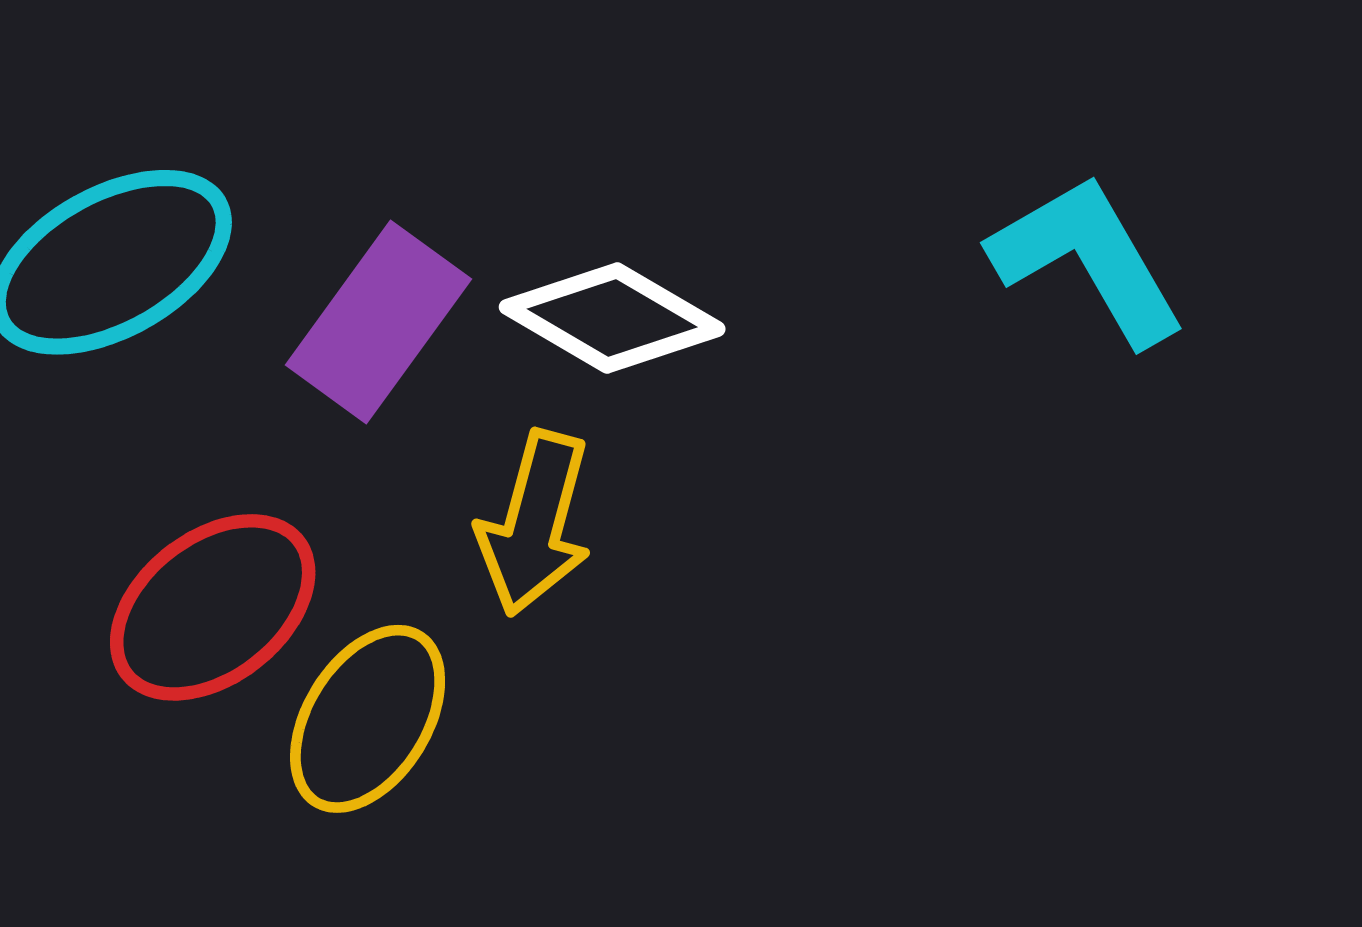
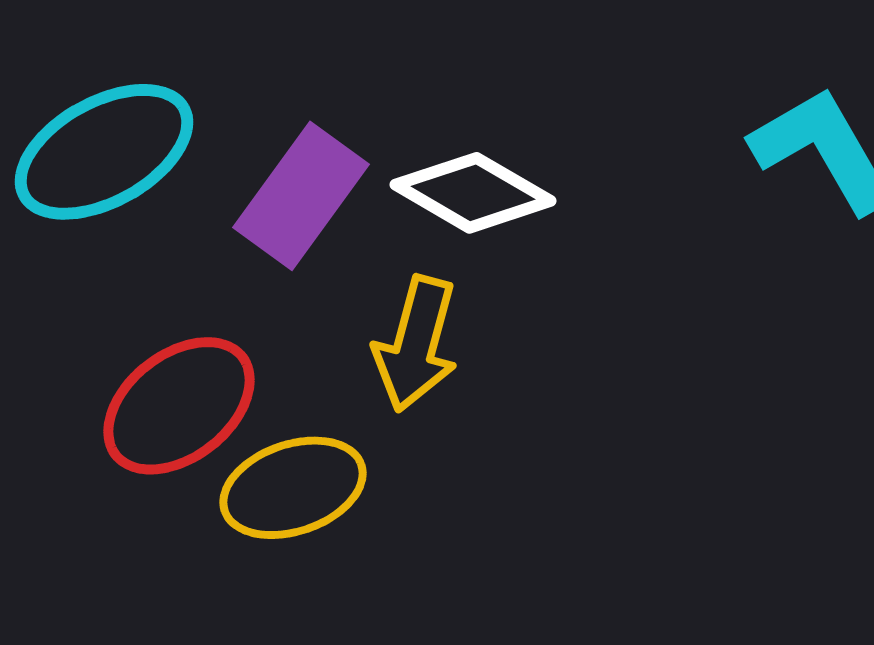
yellow ellipse: (368, 719) -> (293, 488), turned 39

